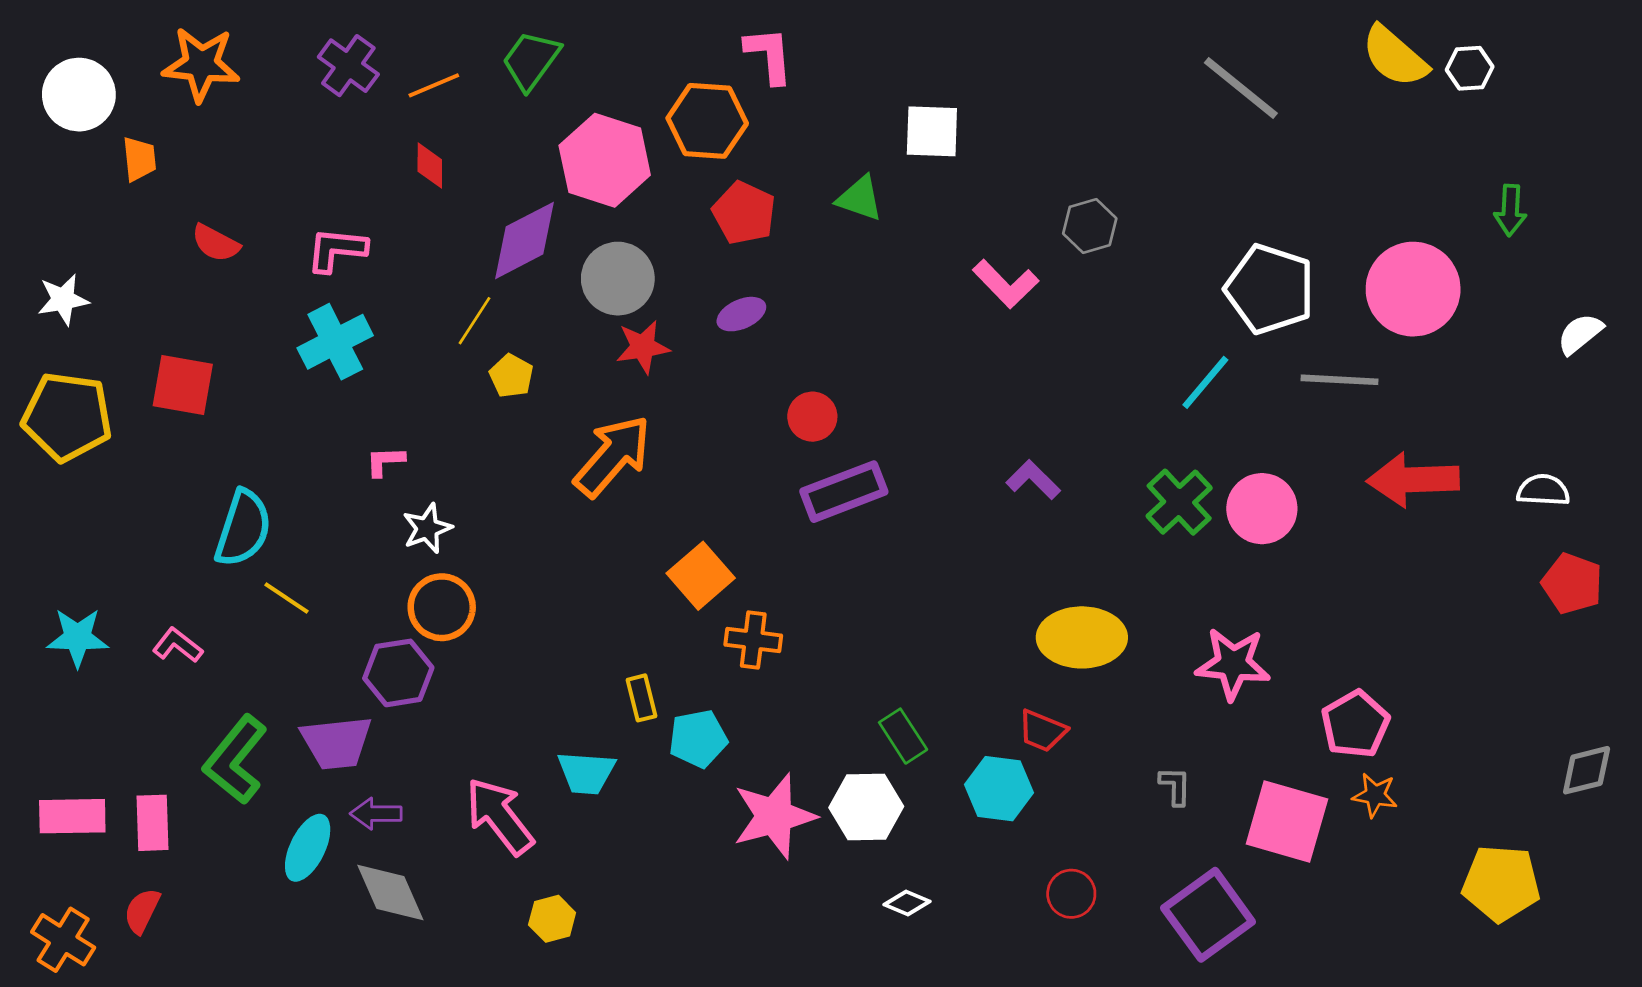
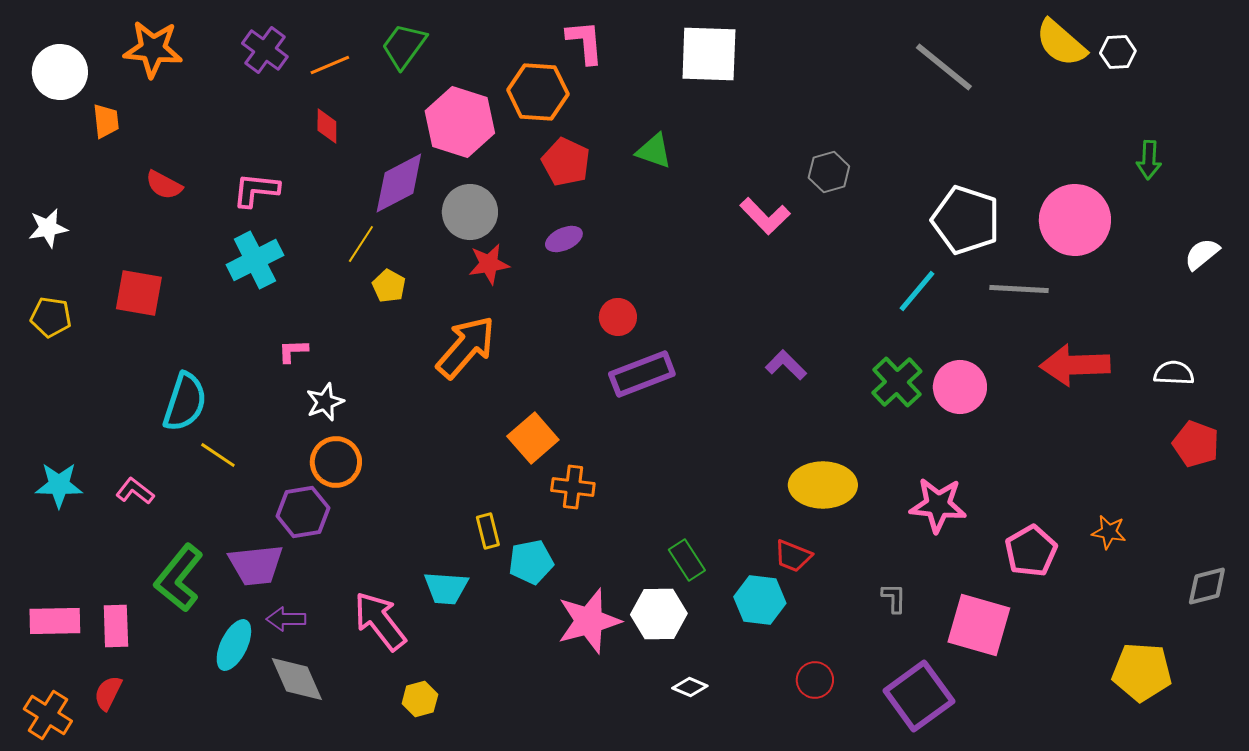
white square: (932, 131) -> (709, 54), moved, size x1.4
yellow pentagon: (67, 417) -> (51, 317), size x0.6
orange star: (1375, 795) -> (1109, 532), moved

